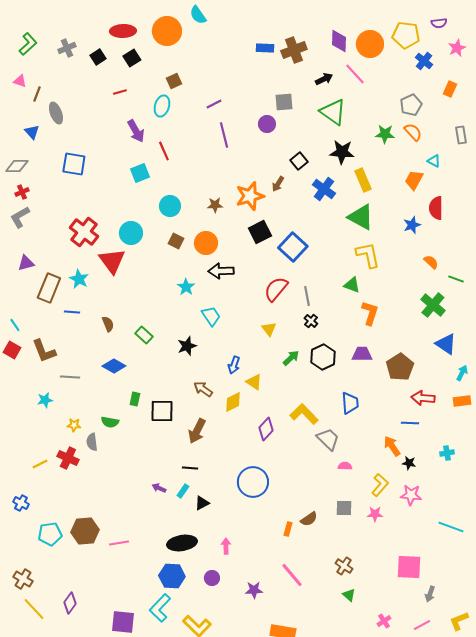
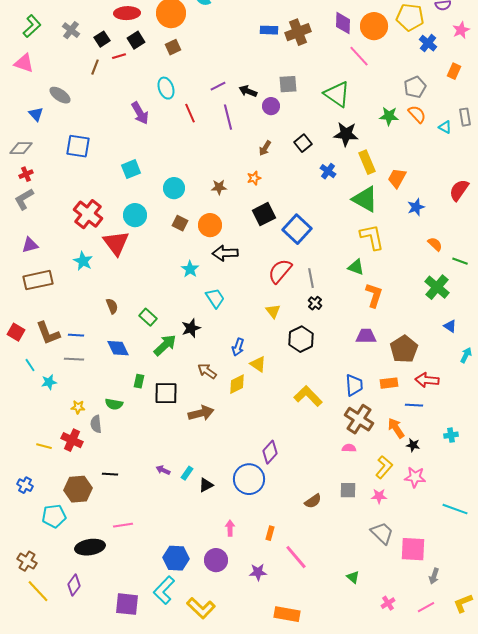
gray cross: (67, 48) -> (71, 30), turned -30
black arrow: (324, 79) -> (248, 91), moved, turned -132
pink triangle: (20, 81) -> (24, 63), size x1.5
brown square: (174, 81) -> (173, 47), moved
red line: (120, 92) -> (119, 56), moved
brown line: (37, 94) -> (95, 67), moved
cyan ellipse: (162, 106) -> (166, 88), turned -35
gray ellipse: (56, 113) -> (60, 95), turned -35
red line: (164, 151) -> (190, 113), moved
cyan triangle: (434, 161) -> (445, 127), moved
cyan square: (140, 173) -> (131, 169), moved
orange trapezoid: (414, 180) -> (397, 178), moved
brown arrow: (278, 184) -> (265, 148), moved
blue cross: (324, 189) -> (328, 171), size x0.7
orange star: (250, 196) -> (254, 178), size x0.5
red semicircle: (436, 208) -> (459, 190), moved, turned 35
brown rectangle: (49, 288) -> (38, 280), moved, turned 56
blue line: (72, 312) -> (76, 335), moved
cyan line: (15, 325) -> (30, 365), moved
blue triangle: (446, 344) -> (450, 326), size x0.6
black hexagon: (323, 357) -> (301, 339), moved
green arrow: (291, 358) -> (165, 345), moved, size x1.4
blue diamond: (114, 366) -> (118, 348), turned 35
orange rectangle: (462, 401) -> (389, 383), moved
purple diamond: (266, 429) -> (270, 452), moved
brown arrow: (197, 431) -> (201, 413), turned -130
gray trapezoid: (328, 439) -> (382, 533), moved
yellow line: (40, 464) -> (44, 446), turned 42
black line: (190, 468) -> (110, 474), moved
blue circle: (253, 482) -> (249, 479), moved
orange rectangle: (288, 529) -> (270, 533), moved
brown hexagon: (85, 531) -> (78, 489), moved
black ellipse: (182, 543) -> (90, 547), moved
brown cross: (344, 566) -> (359, 419), moved, size x1.6
purple circle: (212, 578) -> (216, 560), size x1.5

